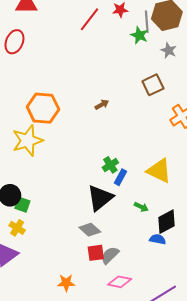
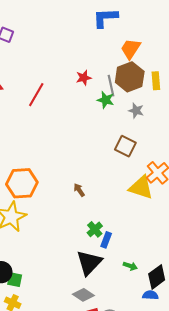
red line: (90, 19) -> (36, 95), moved
brown square: (153, 85) -> (125, 146), turned -30
brown arrow: (102, 105) -> (79, 190), moved, turned -88
yellow triangle: (159, 171) -> (141, 187), moved

